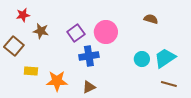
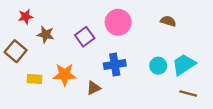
pink circle: (106, 32) -> (118, 22), moved
blue cross: (89, 56) -> (115, 65), moved
orange star: (57, 81) -> (65, 75), moved
brown triangle: (89, 87) -> (94, 88), moved

